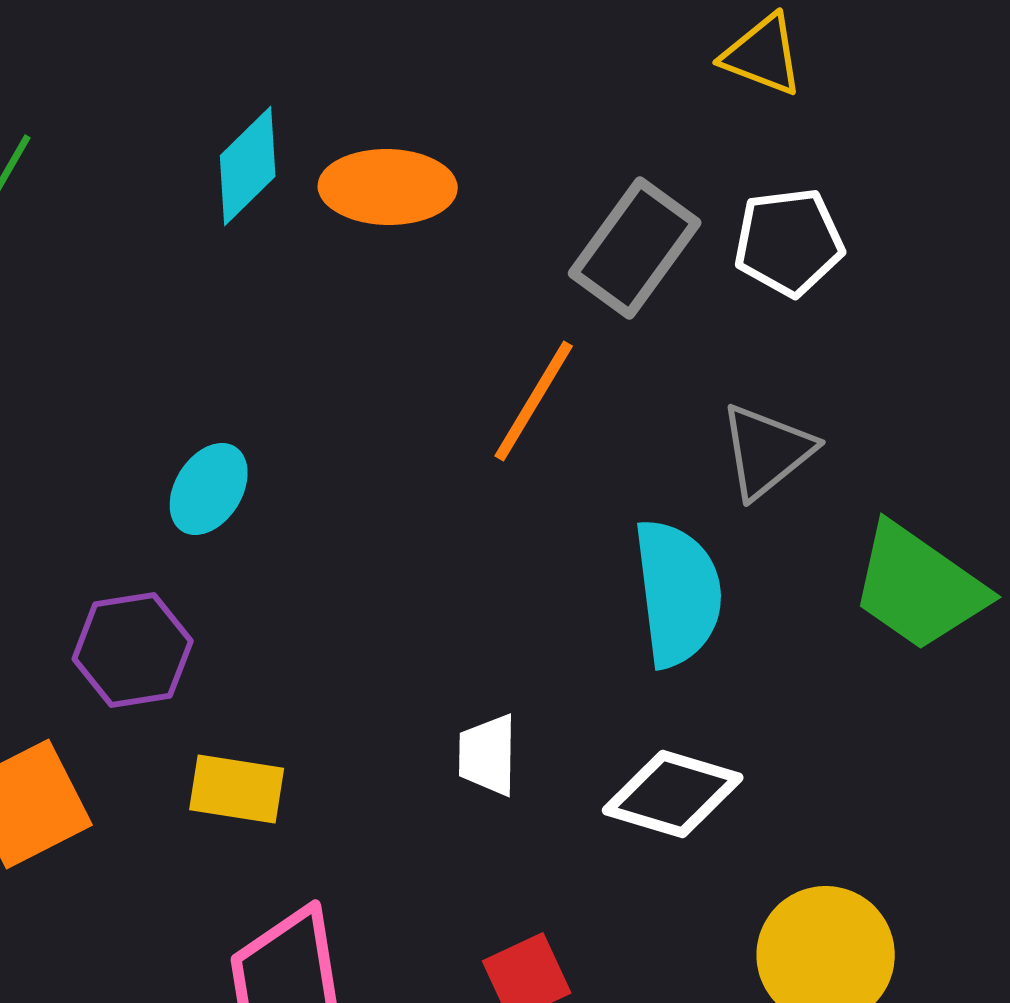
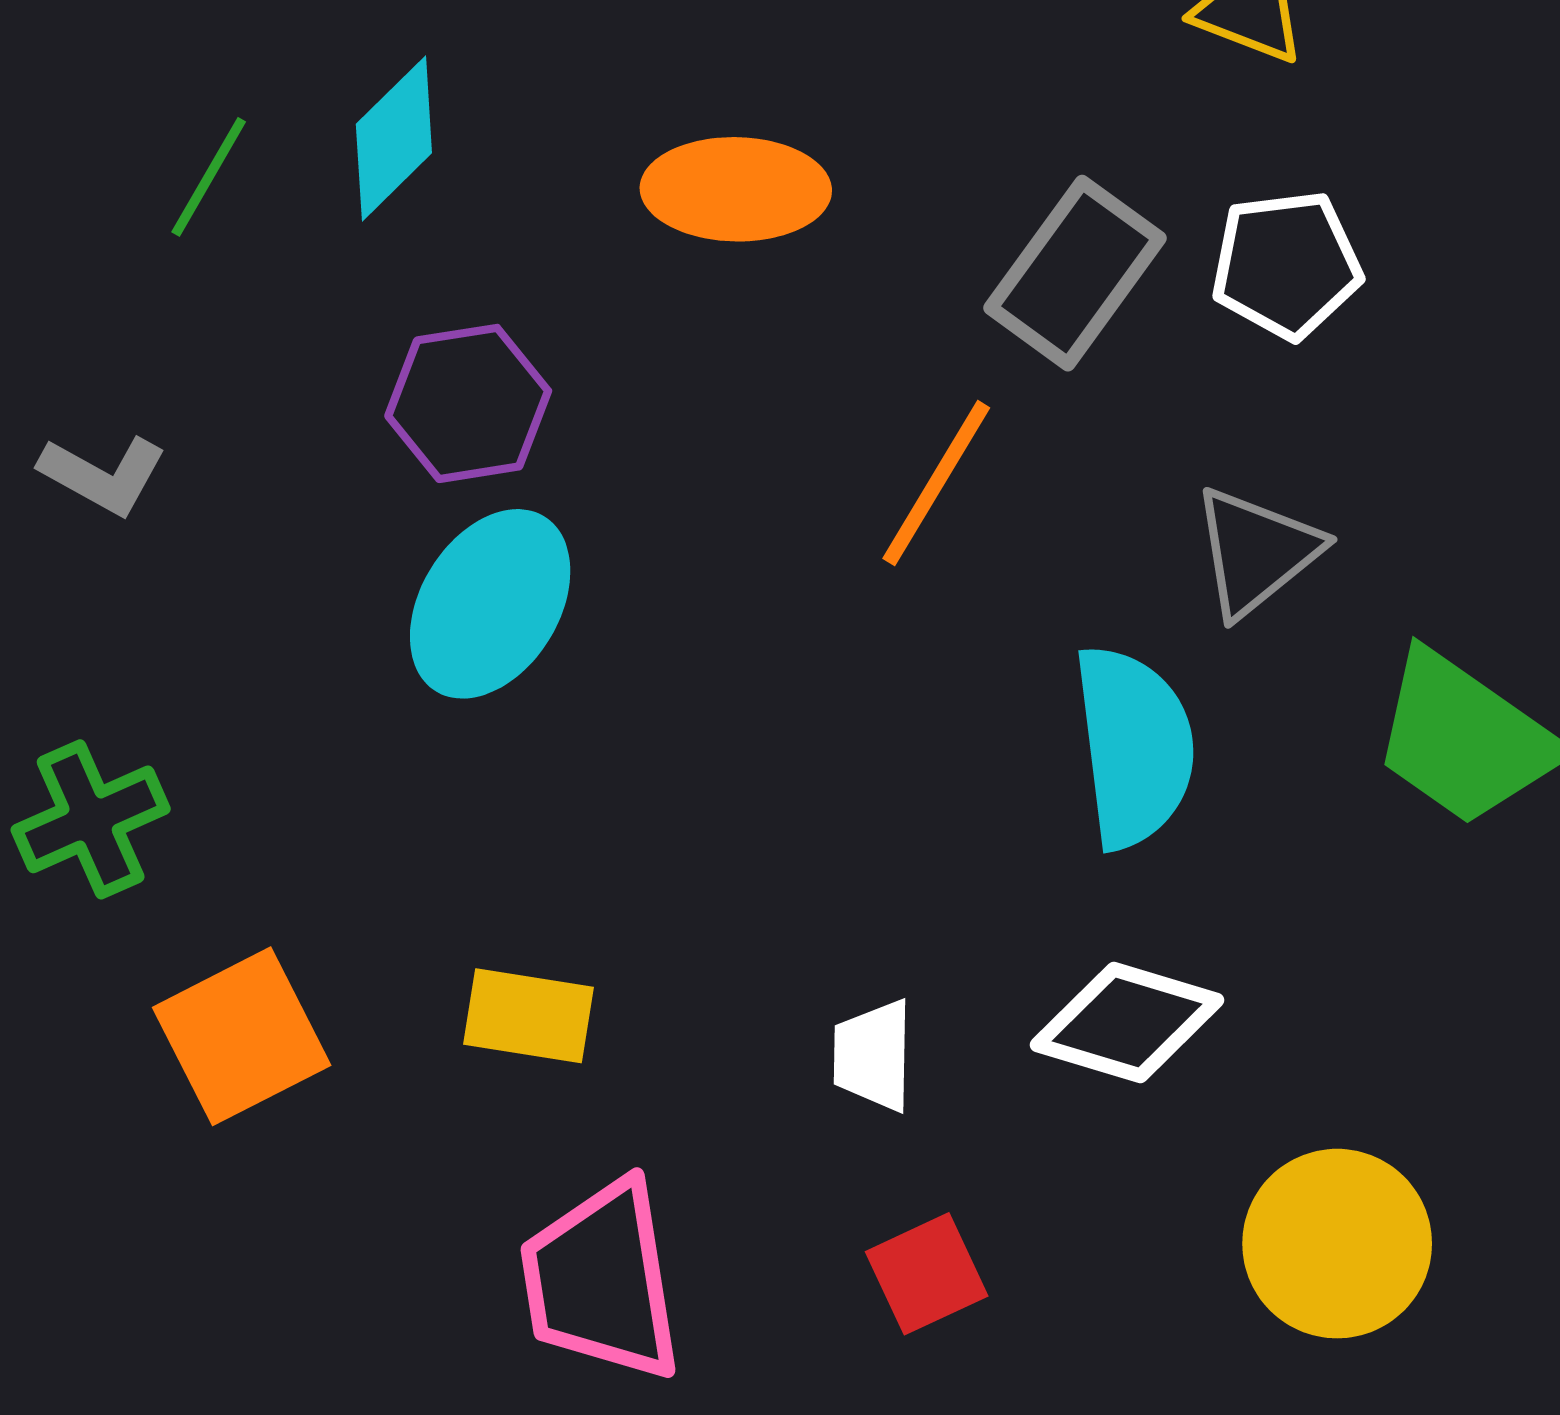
cyan diamond: (248, 166) -> (394, 138), moved
cyan ellipse: (209, 489) -> (490, 604), size x1.5
purple hexagon: (133, 650) -> (468, 403), moved
white trapezoid: (488, 755) -> (873, 1056), moved

